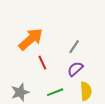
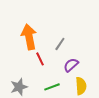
orange arrow: (31, 39) -> (29, 37), turned -60
gray line: (74, 47) -> (60, 44), moved

